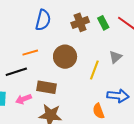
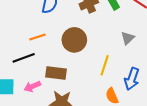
yellow line: (94, 70) -> (105, 65), moved
blue arrow: (118, 96) -> (132, 79), turned 105

